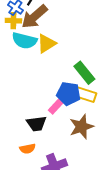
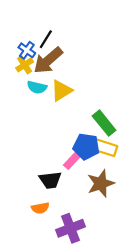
yellow cross: (13, 21) -> (25, 65), turned -35
cyan semicircle: (24, 41) -> (37, 87), size x0.7

